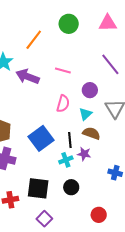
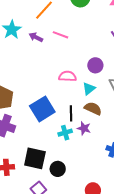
pink line: (63, 71) -> (61, 35), moved
purple arrow: (28, 77) -> (36, 37), moved, size x0.6
pink semicircle: (63, 104) -> (67, 76), turned -108
black circle: (71, 187) -> (58, 169), moved

